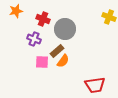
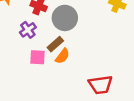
purple cross: (34, 39) -> (28, 30), turned 32

